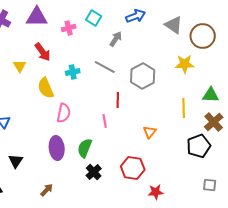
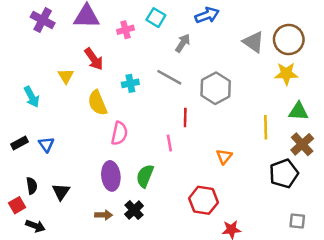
gray triangle: (174, 25) -> (253, 42), moved
yellow star: (185, 64) -> (286, 74), moved
black cross: (94, 172) -> (134, 210), moved
brown arrow: (47, 190) -> (104, 215), moved, turned 48

